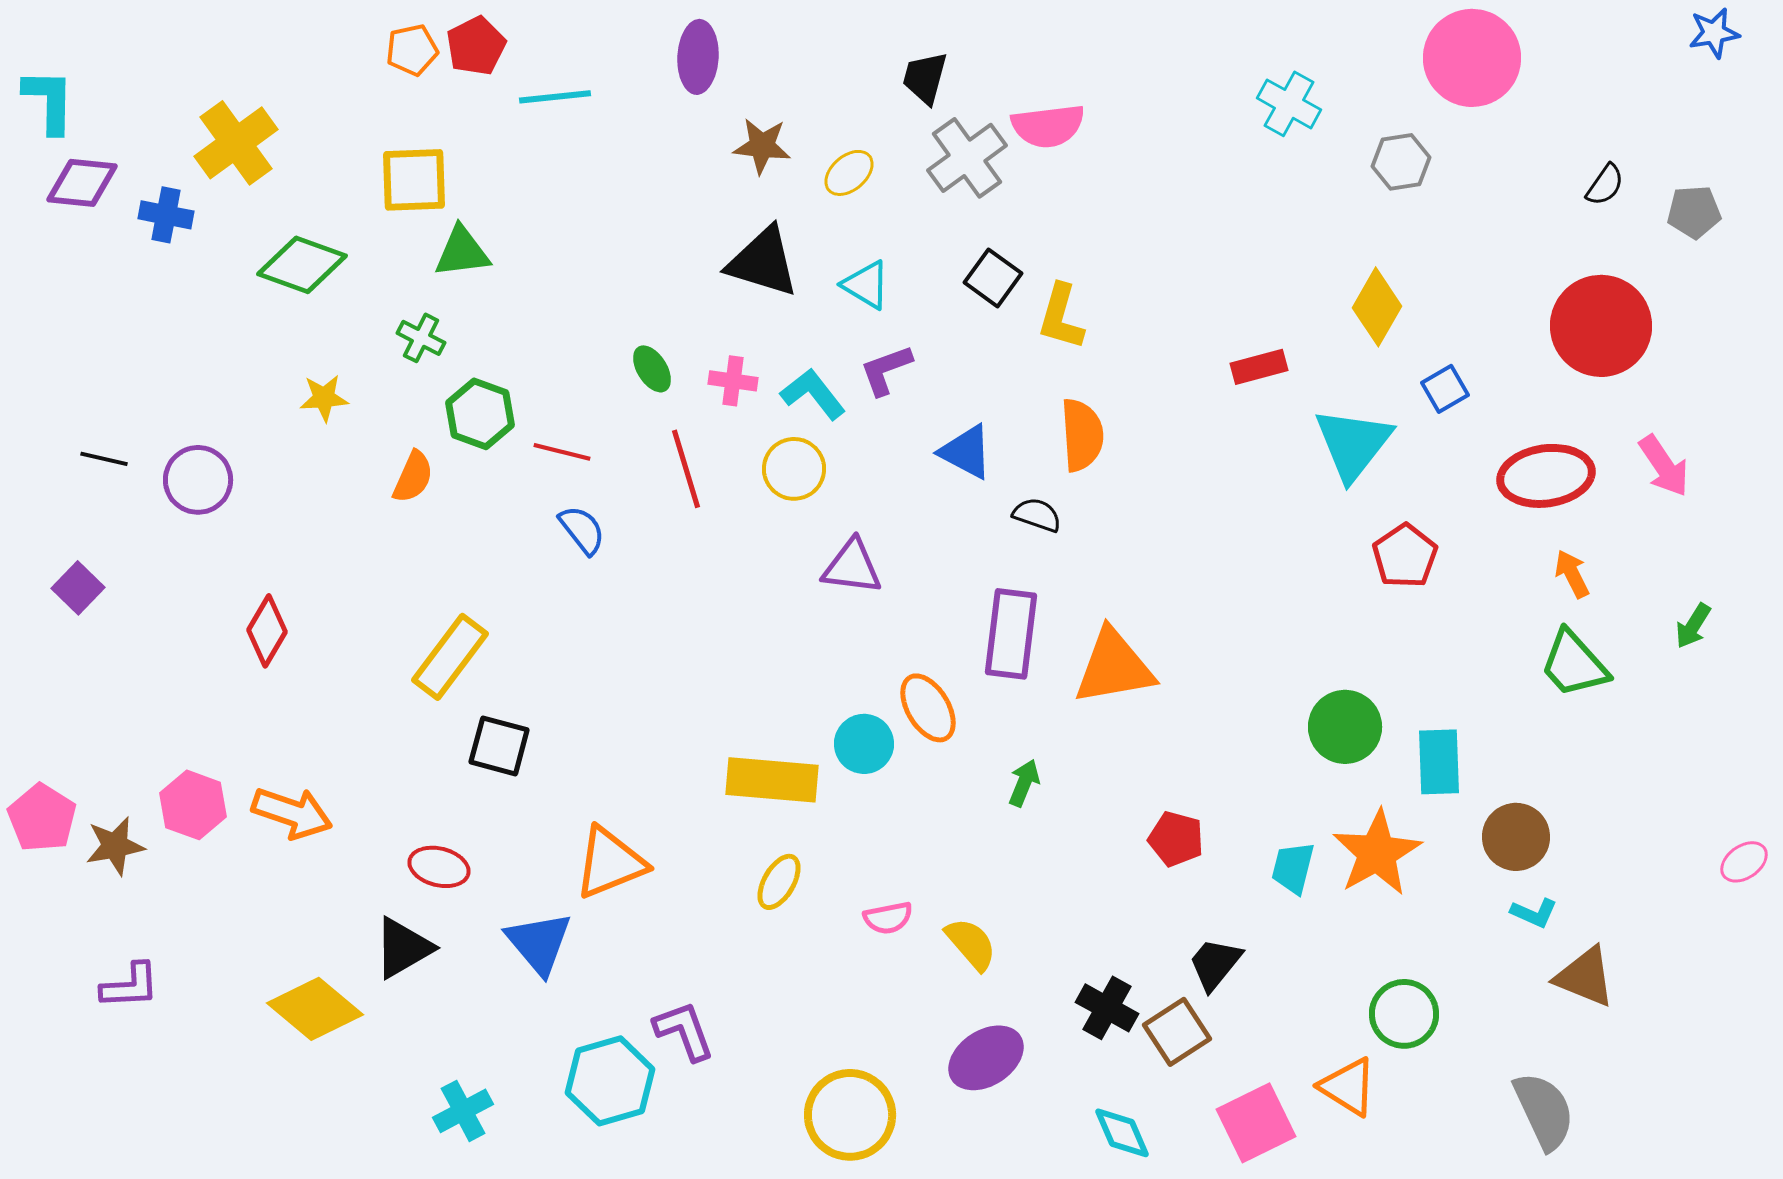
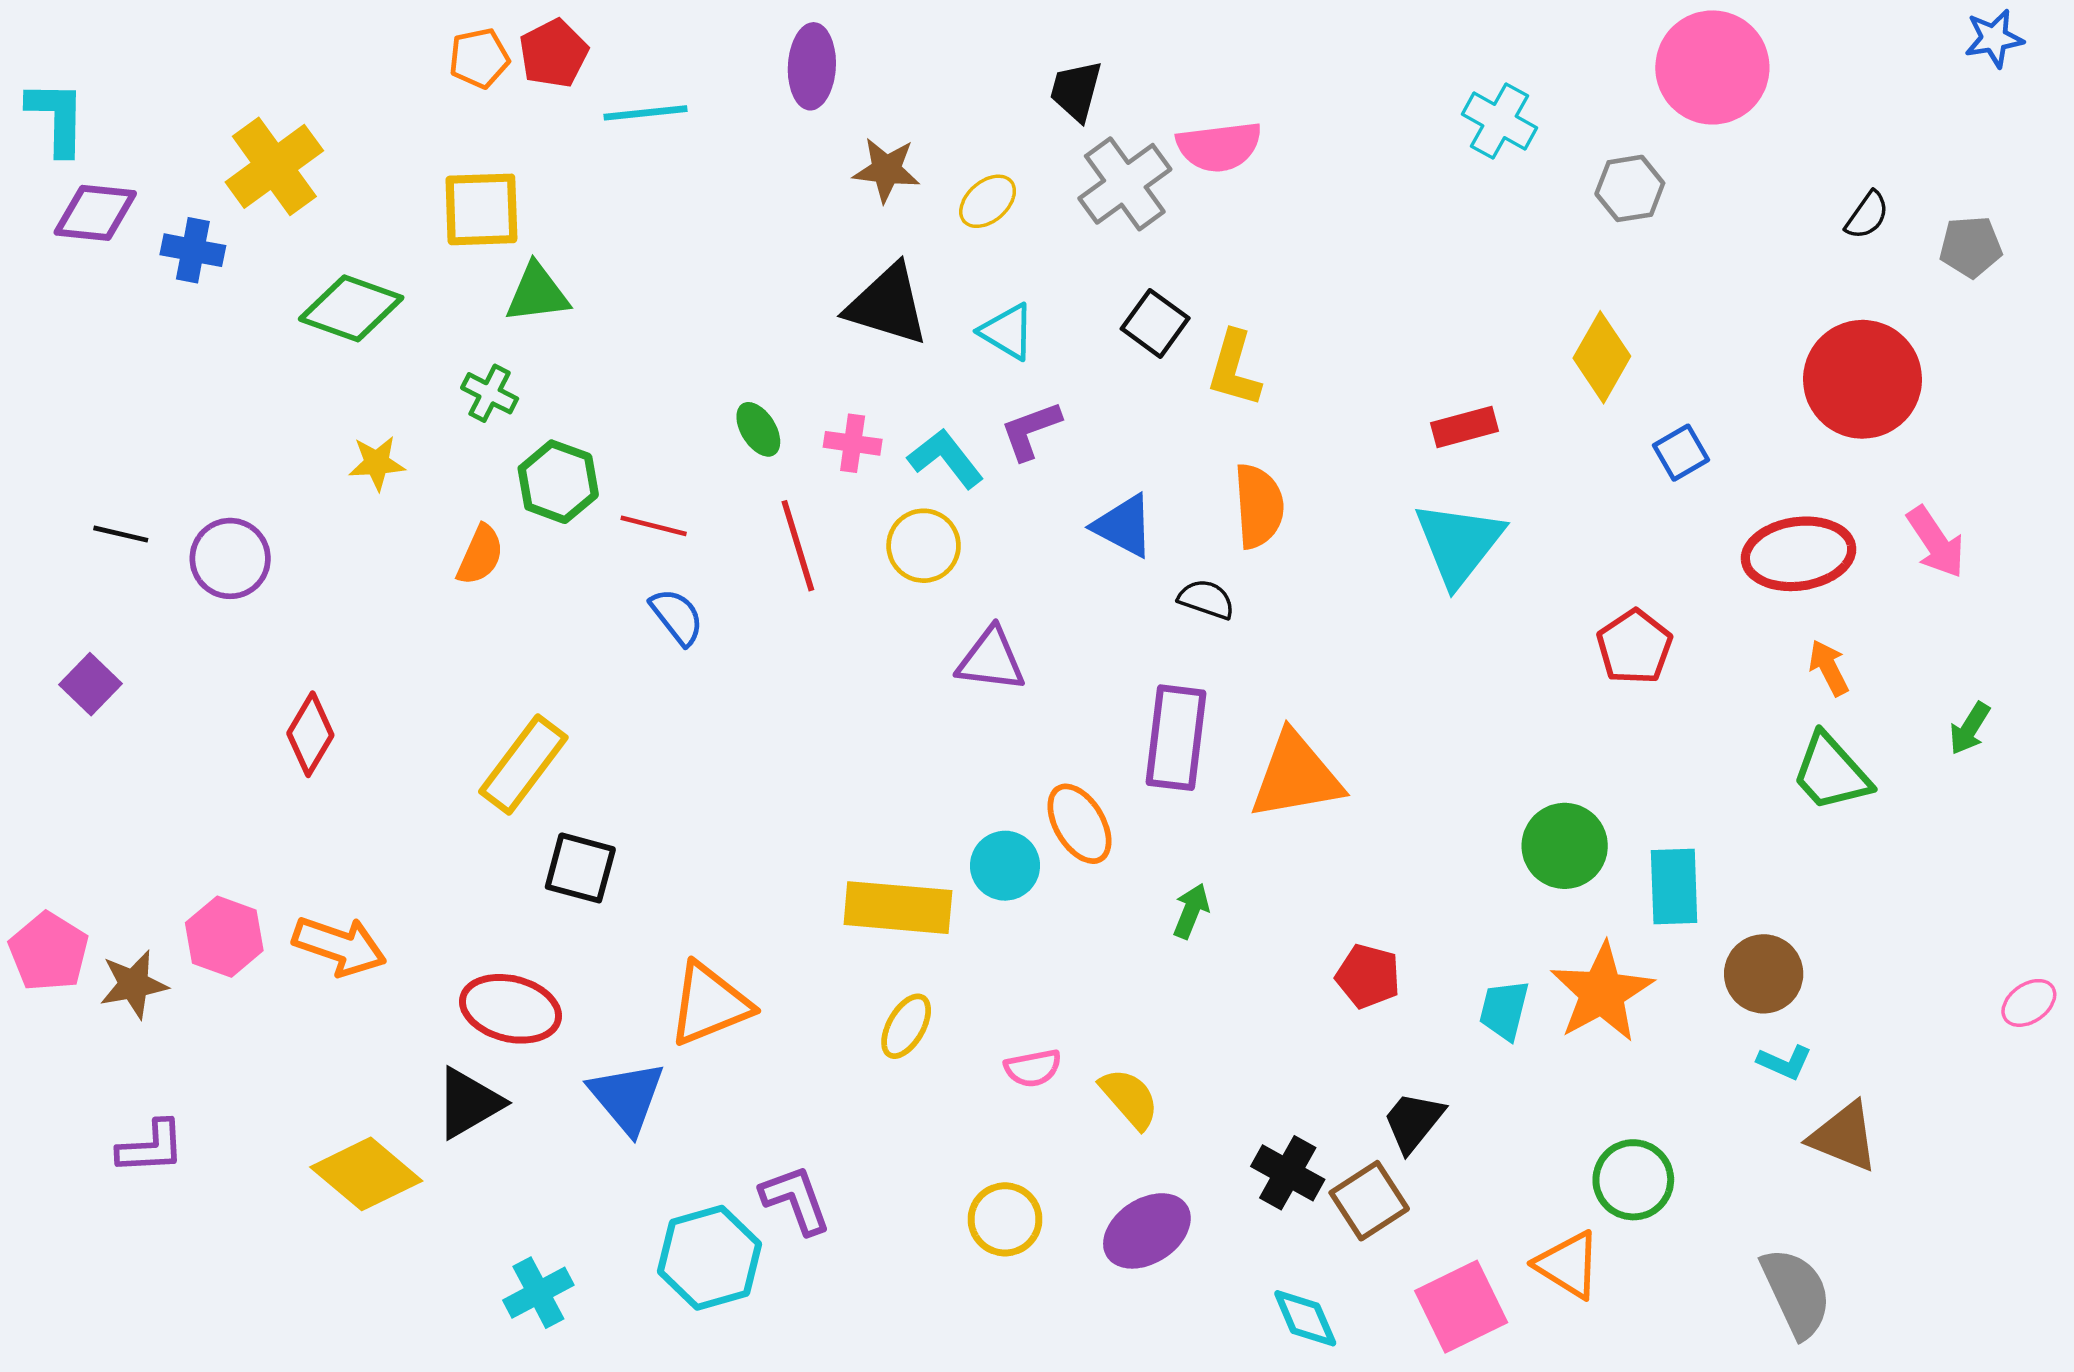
cyan triangle: (1353, 444) -> (1459, 543), moved
red ellipse: (439, 867) -> (511, 1009), size x1.4
yellow circle: (850, 1115) -> (1005, 1219), moved, size x0.7

